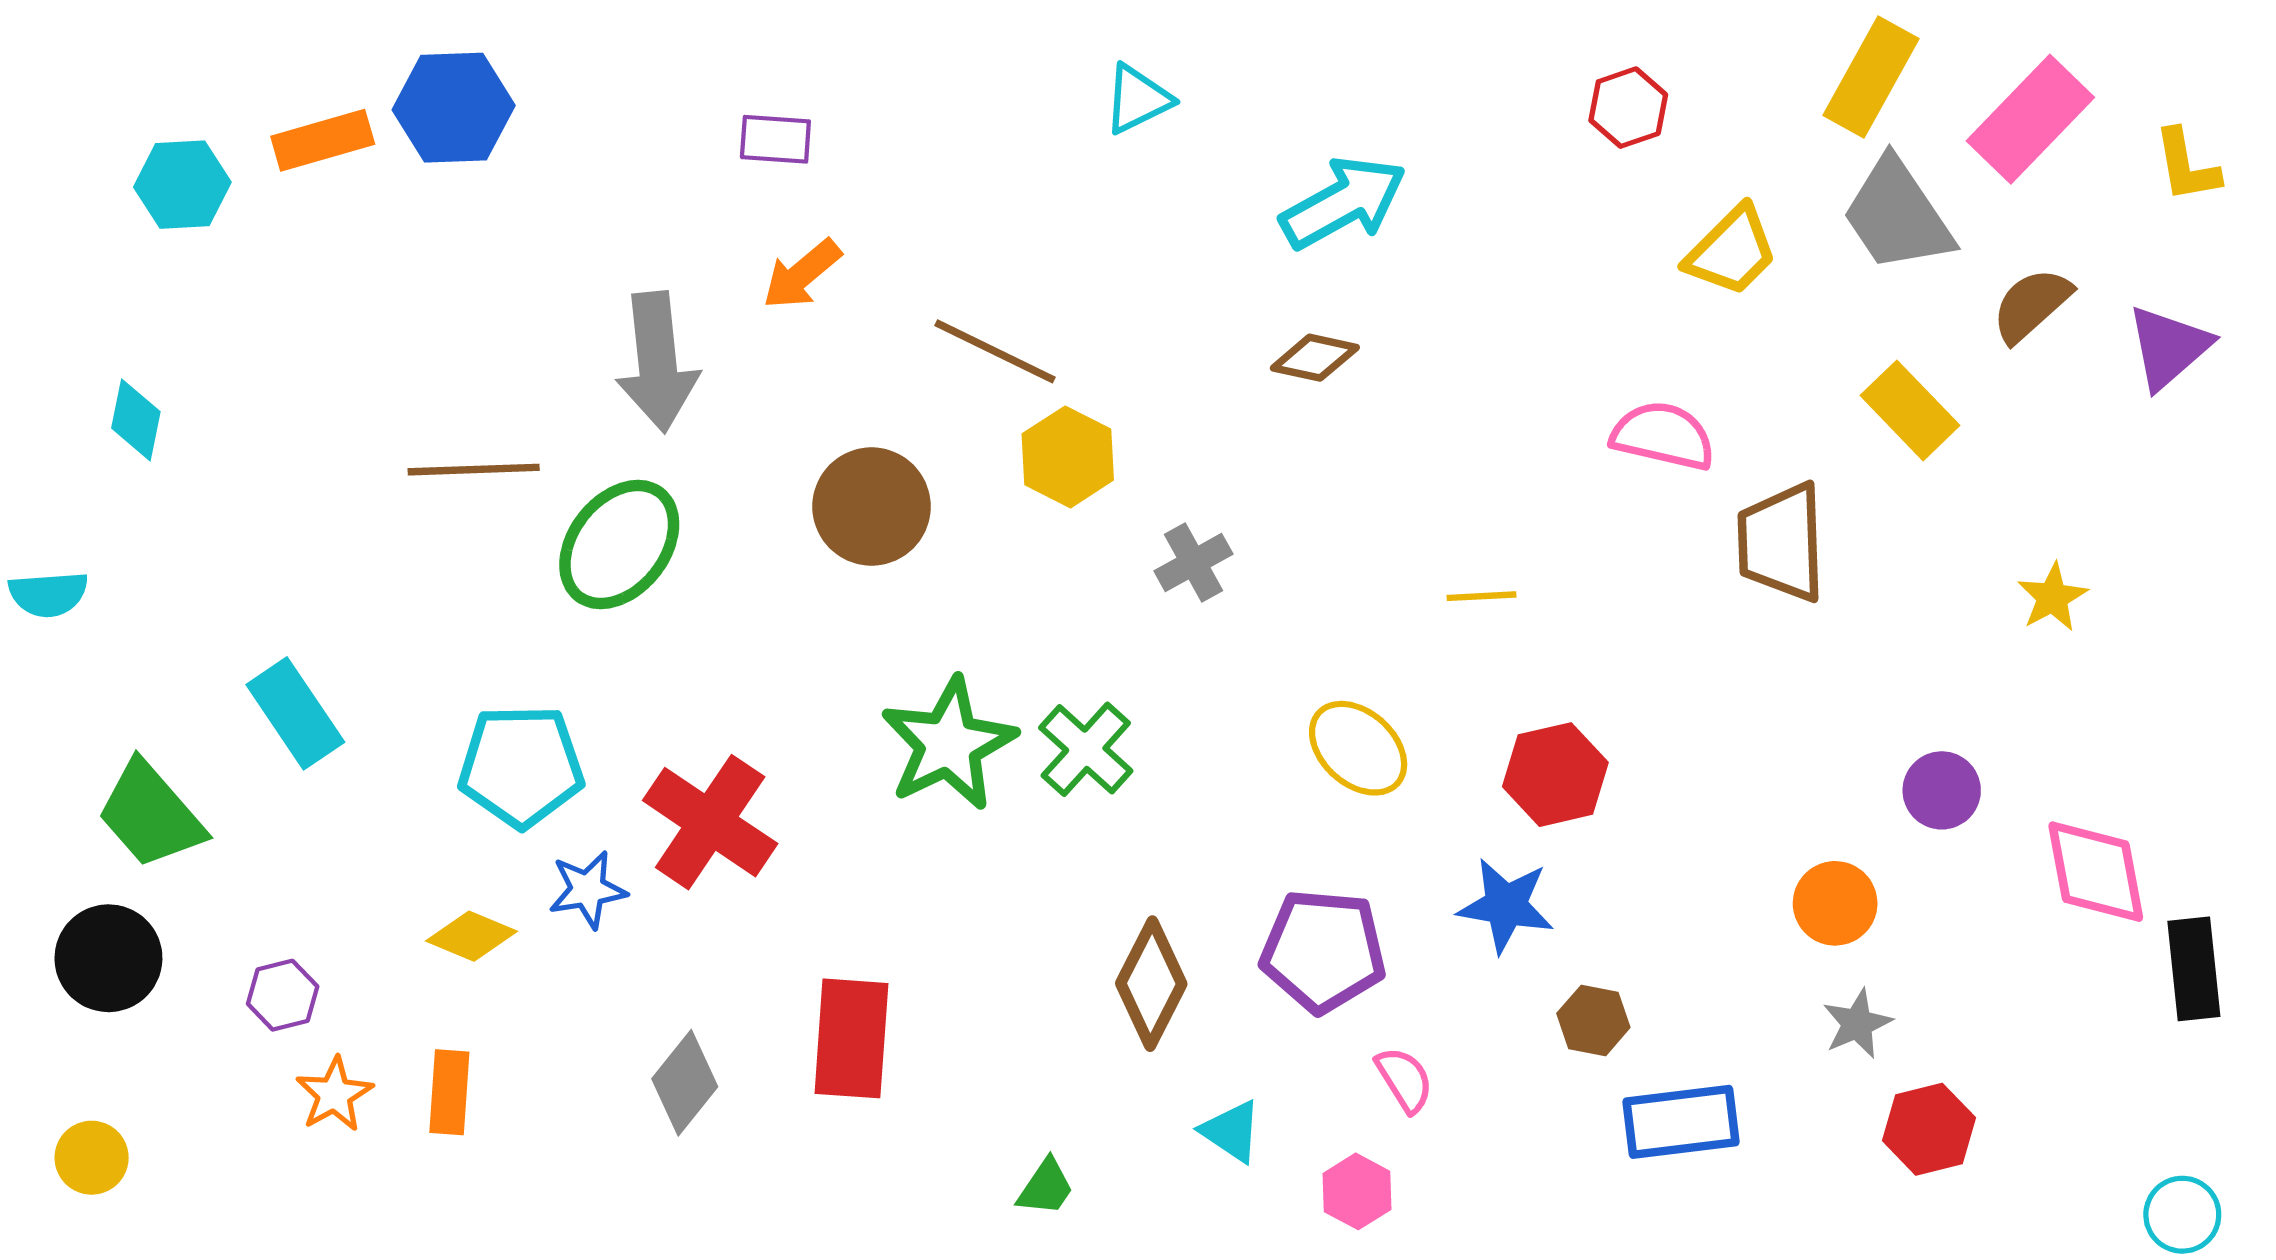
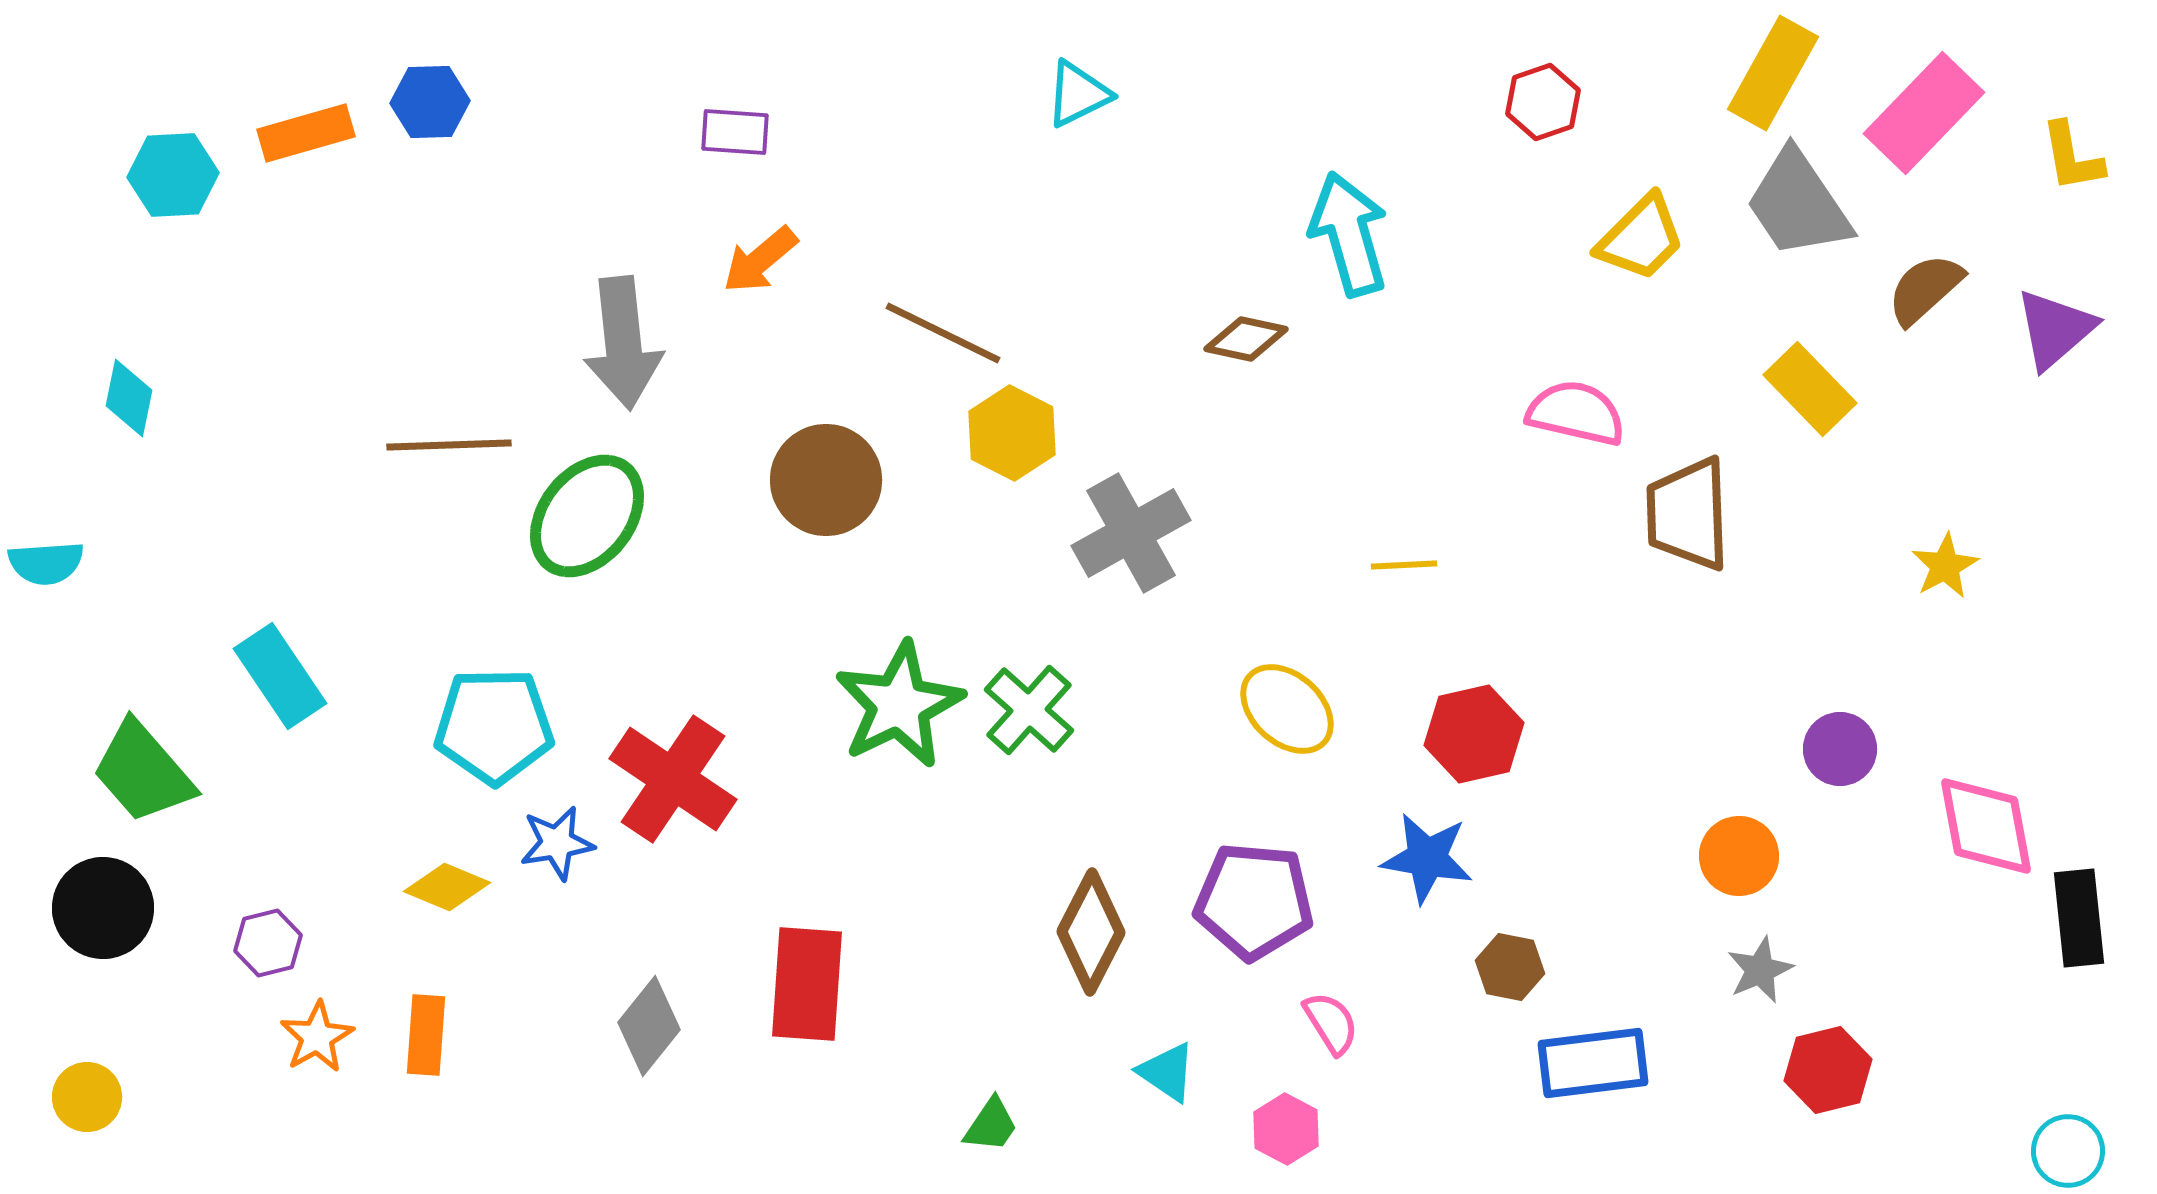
blue hexagon: (454, 108) -> (430, 102), size x0.7
cyan arrow: (1343, 203) -> (1349, 234), moved, turned -77
gray cross: (1193, 562) -> (1131, 533), size x1.6

